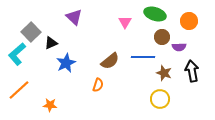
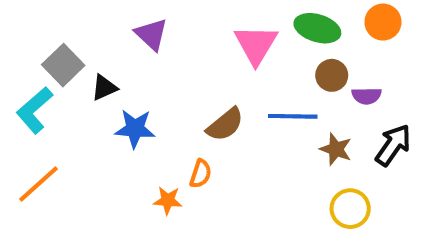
orange circle: (189, 21) -> (383, 22), moved
pink triangle: (125, 22) -> (256, 45), size x1.6
blue star: (66, 63) -> (135, 129), turned 30
black arrow: (192, 71) -> (393, 145), turned 45
yellow circle: (160, 99) -> (350, 209), moved
orange star: (50, 105) -> (168, 200), moved

